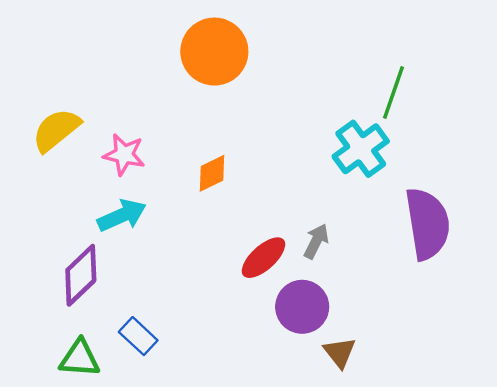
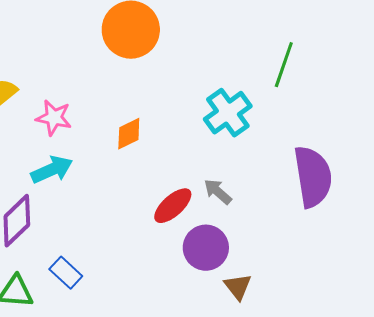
cyan cross: (361, 149) -> (228, 113), moved
gray arrow: (316, 241) -> (218, 192), turned -76

